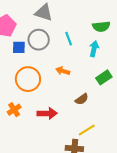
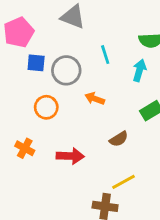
gray circle: (39, 40) -> (66, 70), moved
orange circle: (28, 79) -> (46, 107), size x0.7
orange cross: (14, 110) -> (25, 148), turned -32

